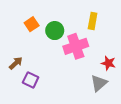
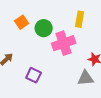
purple square: (31, 80) -> (34, 75), moved
gray triangle: (99, 83) -> (86, 78), turned 36

